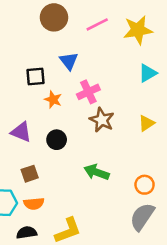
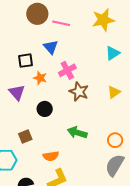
pink line: (97, 24) -> (61, 23), moved, turned 42
purple triangle: (21, 132) -> (17, 92), moved, turned 30
orange semicircle: (34, 204) -> (51, 156), moved

